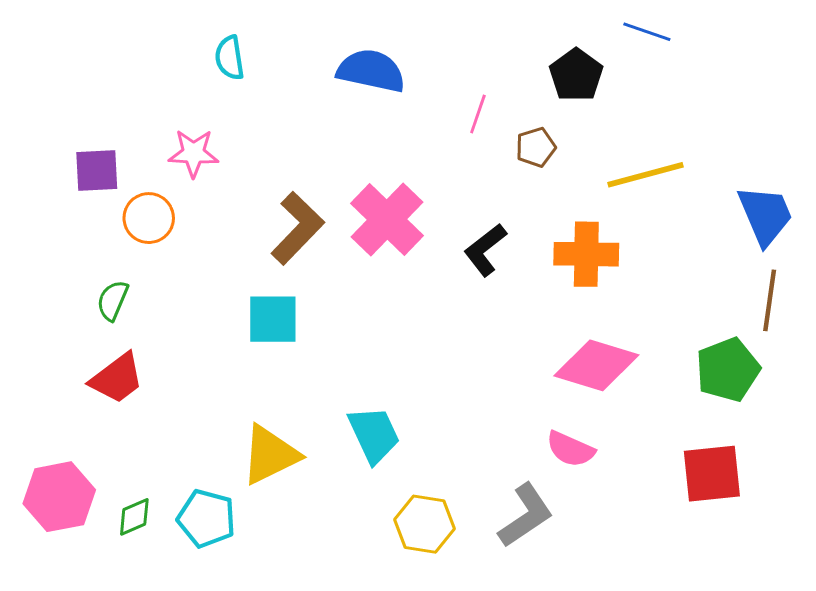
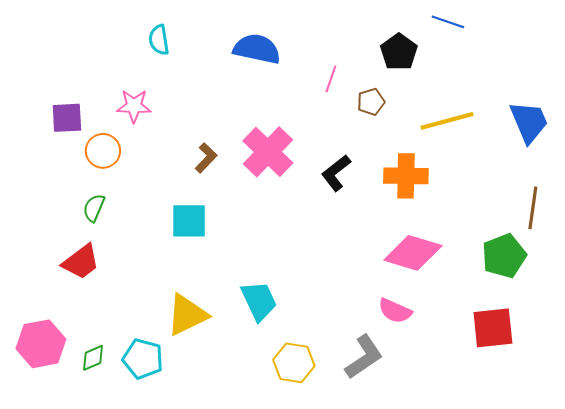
blue trapezoid: (765, 215) -> (529, 122), moved
brown L-shape: (297, 228) -> (206, 158), size x0.6
green semicircle: (113, 300) -> (94, 208), moved

